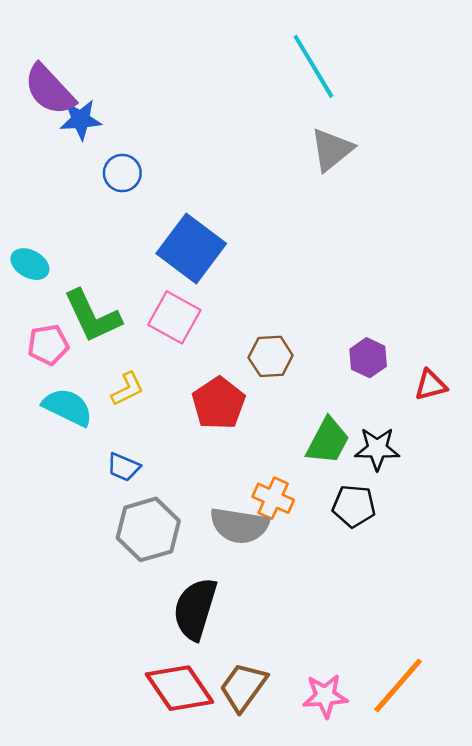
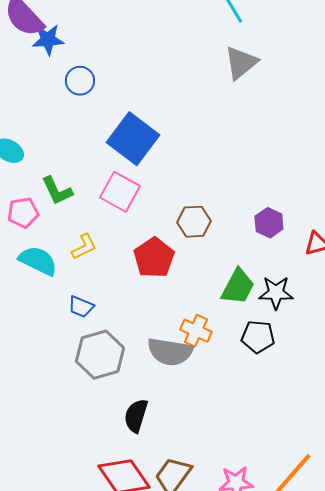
green L-shape: (92, 316) -> (57, 191), size x0.7
black semicircle: (195, 609) -> (136, 416), size x0.7

